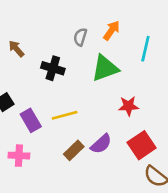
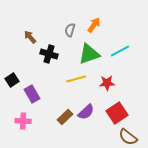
brown arrow: (16, 49) -> (30, 37), moved
cyan line: (145, 49) -> (120, 51), moved, turned 48
yellow line: (65, 115) -> (76, 79), moved

